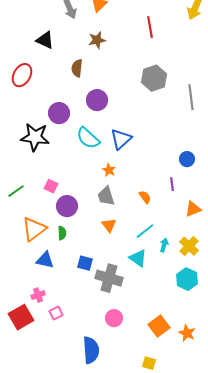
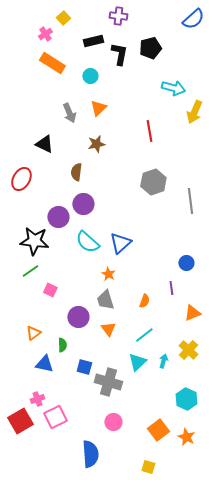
purple circle: (97, 100) -> (83, 204), moved
green line: (16, 191) -> (30, 271), moved
orange semicircle: (145, 197) -> (144, 301), turned 56
purple circle: (67, 206) -> (78, 317), moved
orange triangle: (34, 229) -> (33, 333), size x0.6
green semicircle: (62, 233) -> (62, 345), moved
cyan arrow: (164, 245) -> (163, 361), moved
cyan triangle: (138, 258) -> (137, 362), turned 42
cyan hexagon: (187, 279) -> (186, 399), moved
pink square: (56, 313) -> (55, 417), size x1.6

